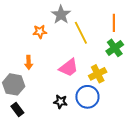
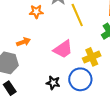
orange arrow: (29, 62) -> (23, 42), turned -112

